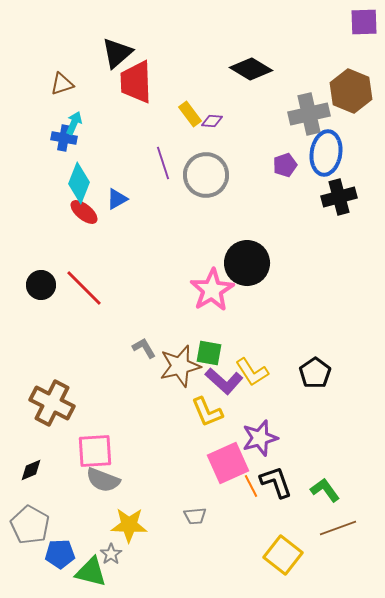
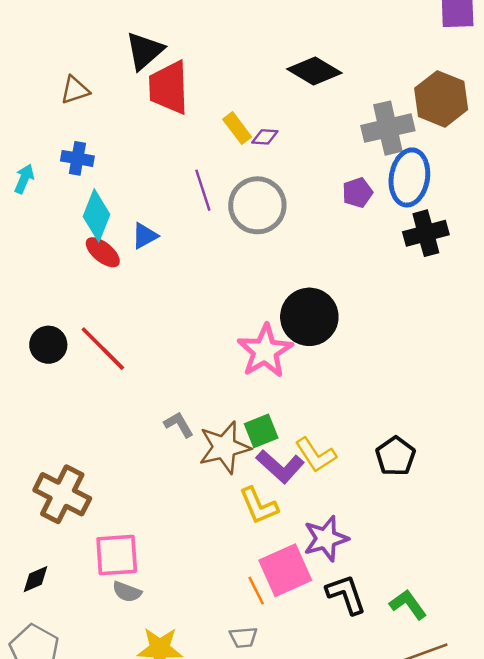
cyan arrow: (74, 123) -> (24, 179), moved
green square: (209, 353) -> (261, 431), turned -32
gray semicircle: (103, 480) -> (127, 592), size x0.7
orange line: (251, 486) -> (256, 591), moved

